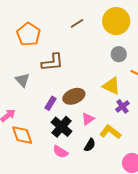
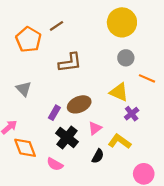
brown line: (77, 23) -> (57, 26), moved
brown L-shape: (52, 62) -> (70, 63), moved
pink semicircle: (60, 152) -> (55, 164), moved

